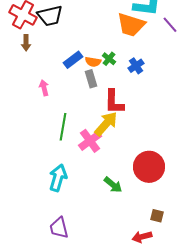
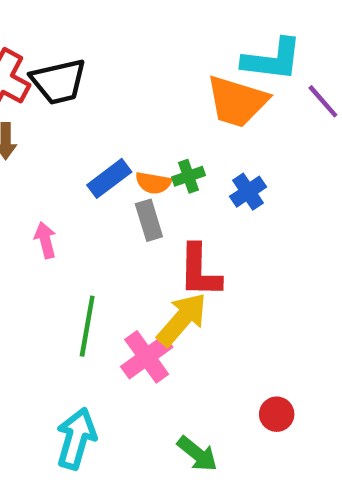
green cross: (109, 59) -> (189, 176), turned 32
red circle: (149, 167) -> (277, 414), size x0.5

